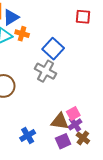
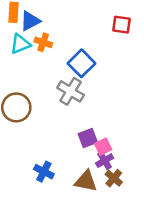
brown triangle: (60, 121) -> (86, 181), moved
blue cross: (28, 135) -> (44, 172), turned -35
purple square: (63, 141) -> (88, 138), moved

